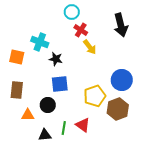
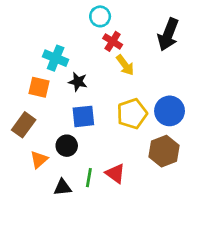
black arrow: (121, 25) -> (168, 34), turned 35
orange square: (17, 57) -> (39, 87), moved
brown rectangle: (17, 90) -> (24, 125), turned 30
yellow pentagon: (95, 96) -> (132, 114), moved
orange triangle: (28, 115) -> (39, 160), turned -40

